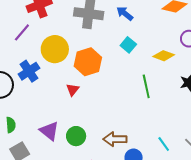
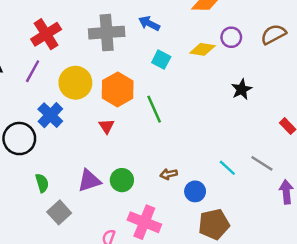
yellow diamond: (164, 56) -> (202, 49), moved
green line: (146, 86) -> (154, 109), moved
purple triangle: (49, 131) -> (89, 181), turned -45
brown arrow: (115, 139) -> (169, 174), size x0.6

